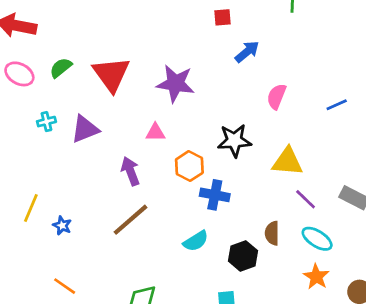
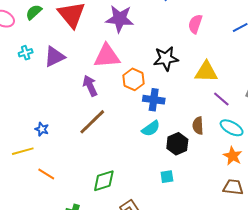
pink triangle: (155, 132) -> (107, 56), size x1.8
yellow line: (31, 208) -> (23, 151), moved, turned 55
cyan semicircle: (196, 241) -> (151, 128), moved

